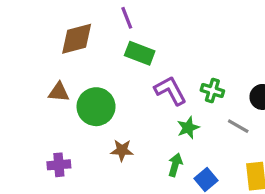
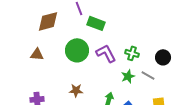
green rectangle: (140, 53) -> (96, 23), moved
green circle: (96, 107) -> (77, 50), moved
green star: (188, 128) -> (128, 76), moved

